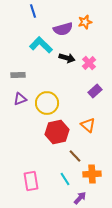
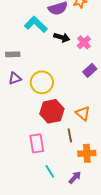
orange triangle: (88, 125) -> (83, 113), moved
brown line: (75, 156) -> (70, 135), turned 32
cyan line: (65, 179) -> (50, 171), moved
pink rectangle: (31, 181) -> (37, 143), moved

